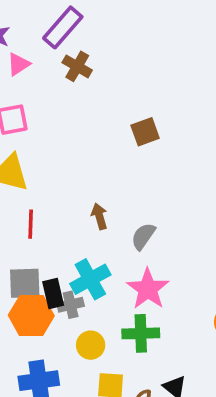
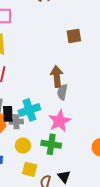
brown arrow: (99, 216) -> (57, 76), moved, size x1.5
gray semicircle: (143, 236) -> (62, 92), turned -35

